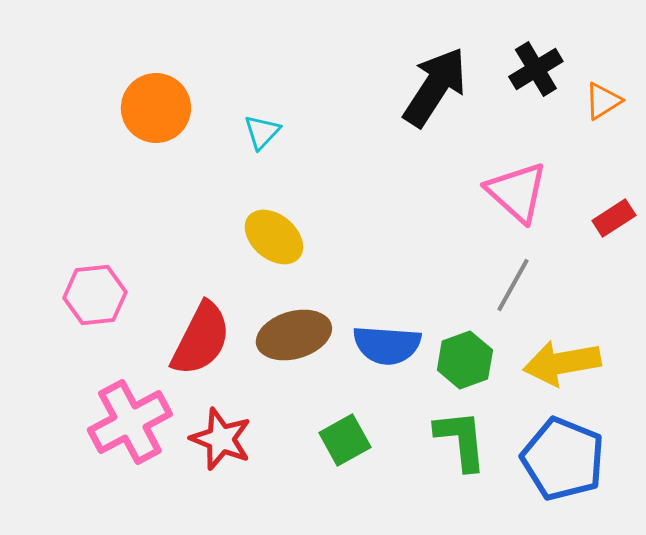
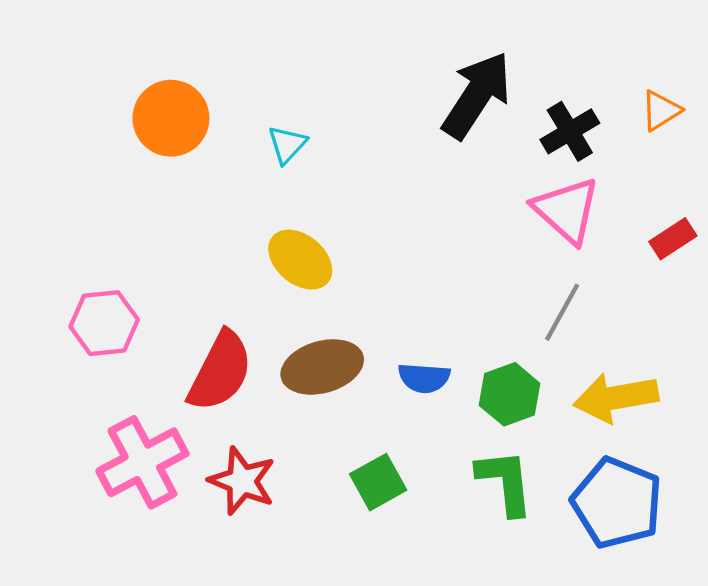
black cross: (536, 69) -> (570, 131), moved
blue semicircle: (387, 345) -> (424, 378), size x0.7

